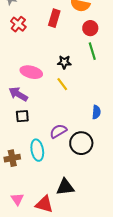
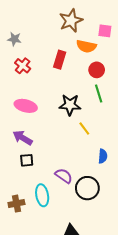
black star: (64, 62) -> (70, 105), size x1.5
pink ellipse: (31, 72) -> (26, 106), moved
yellow line: (62, 84) -> (84, 128), moved
purple semicircle: (58, 131) -> (64, 176), turned 66

